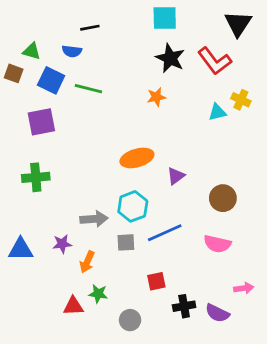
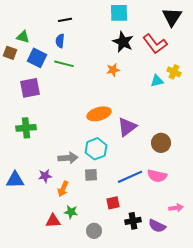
blue semicircle: (72, 51) -> (60, 41), moved, turned 88
purple triangle: (176, 176) -> (127, 127), size x1.5
blue line: (165, 233) -> (130, 177), moved

